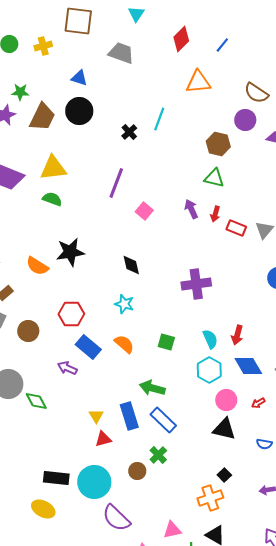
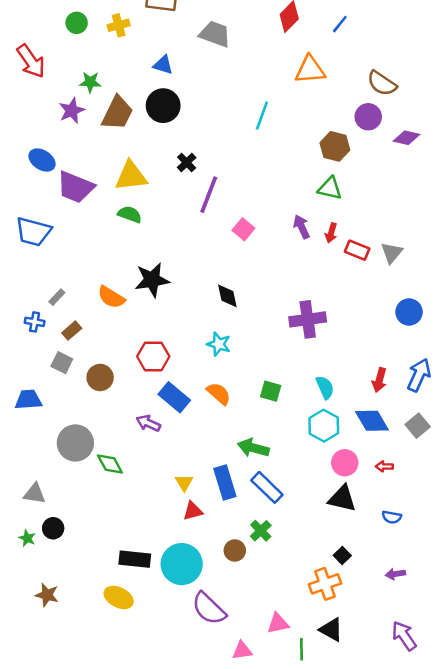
black cross: (129, 132) -> (187, 162), moved
red arrow: (237, 335) -> (379, 380), moved
red arrow: (258, 403) -> (384, 466), turned 32

